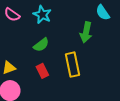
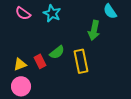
green semicircle: (41, 45) -> (57, 52), moved
red rectangle: (42, 71) -> (40, 61), moved

